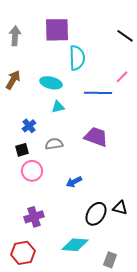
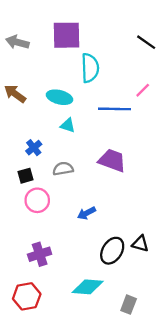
gray arrow: (15, 36) -> (17, 42), turned -78
brown arrow: (13, 80) -> (15, 94), turned -84
cyan triangle: (58, 107) -> (68, 125), turned 32

